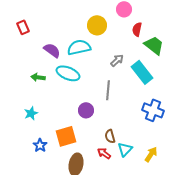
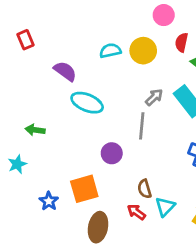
yellow circle: (97, 25) -> (143, 51), moved
cyan semicircle: (79, 47) -> (110, 51), moved, size x0.7
gray arrow: (117, 60) -> (154, 97), moved
green arrow: (38, 77) -> (35, 130), moved
cyan star: (31, 113) -> (17, 164), moved

